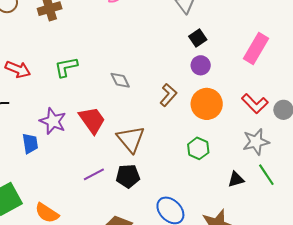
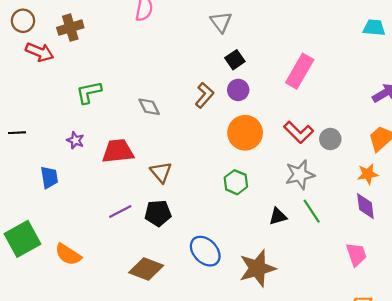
red arrow: (18, 69) -> (40, 52), moved
brown L-shape: (168, 95) -> (204, 95), moved
red trapezoid: (92, 120) -> (118, 151), turned -60
purple star: (53, 121) -> (75, 140), moved, size x0.6
brown triangle: (131, 139) -> (161, 172), size x0.7

